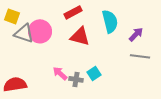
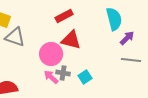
cyan semicircle: (110, 21) -> (114, 19), moved
pink circle: (40, 31) -> (51, 54), moved
gray cross: (76, 79) -> (63, 73), moved

